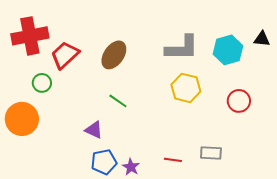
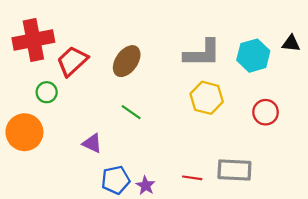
purple triangle: (94, 130) -> (92, 143), moved
gray rectangle: (211, 153) -> (234, 170), size x1.4

